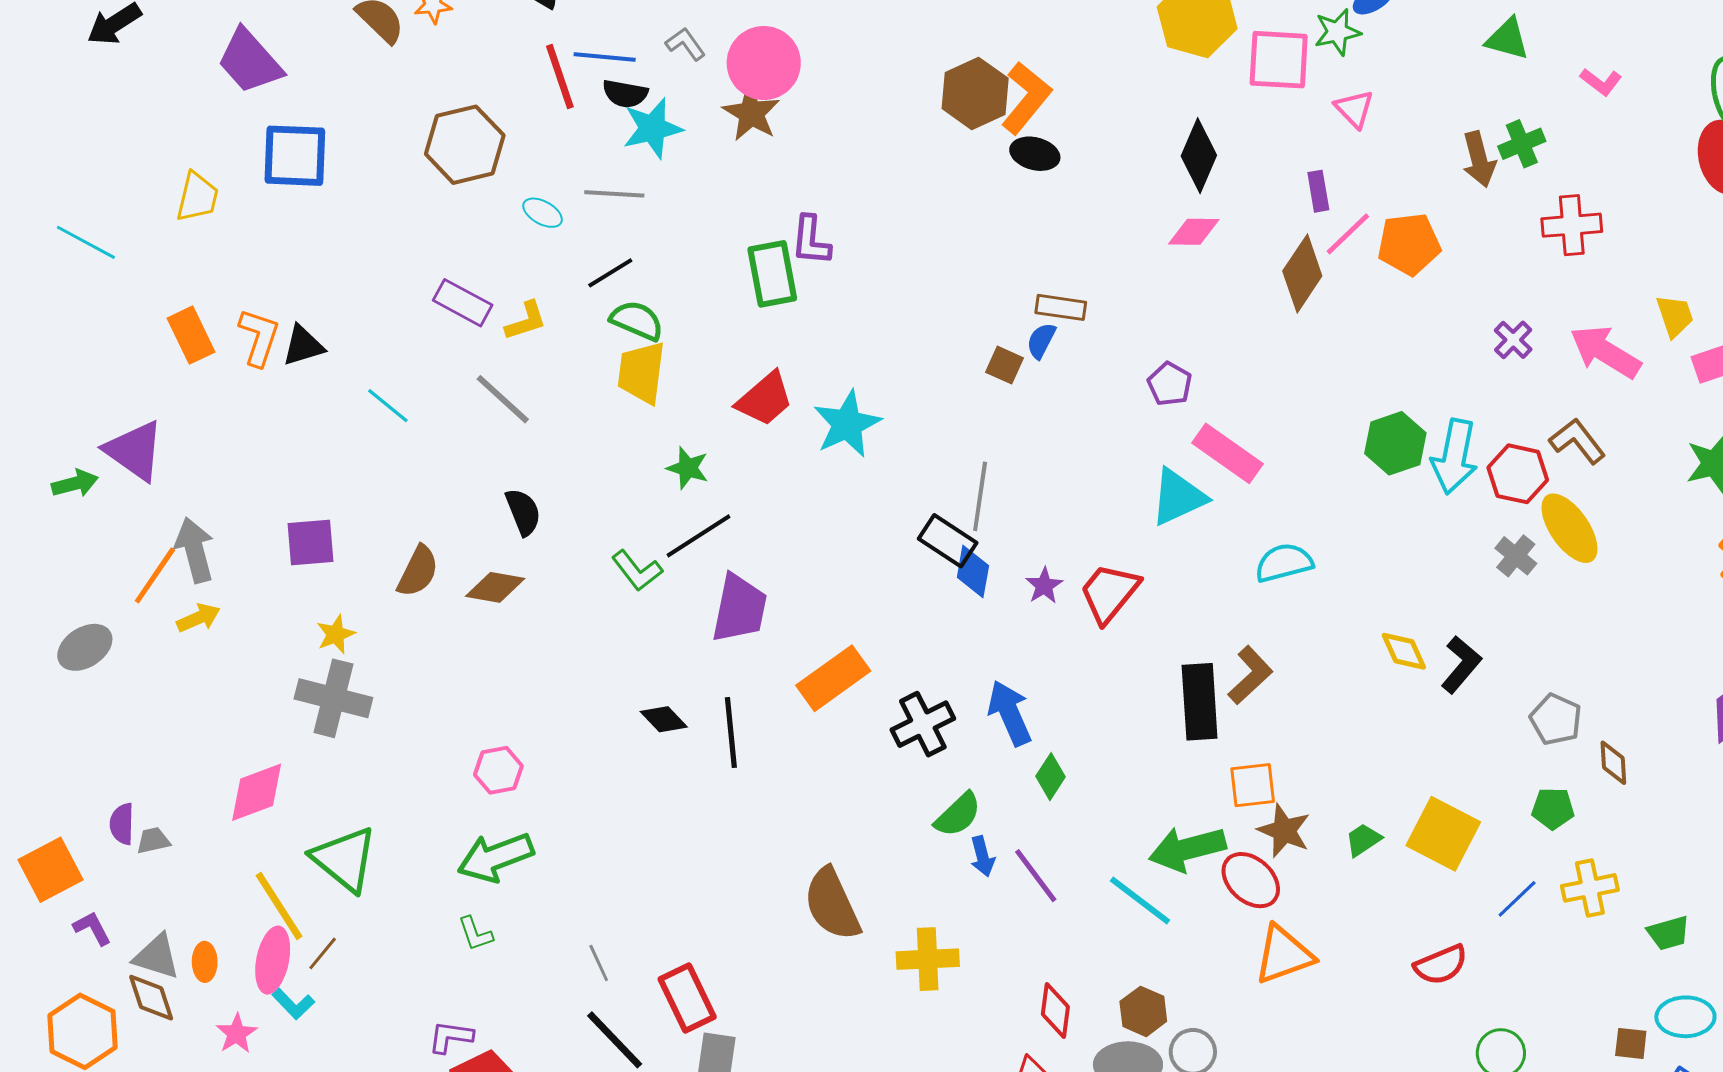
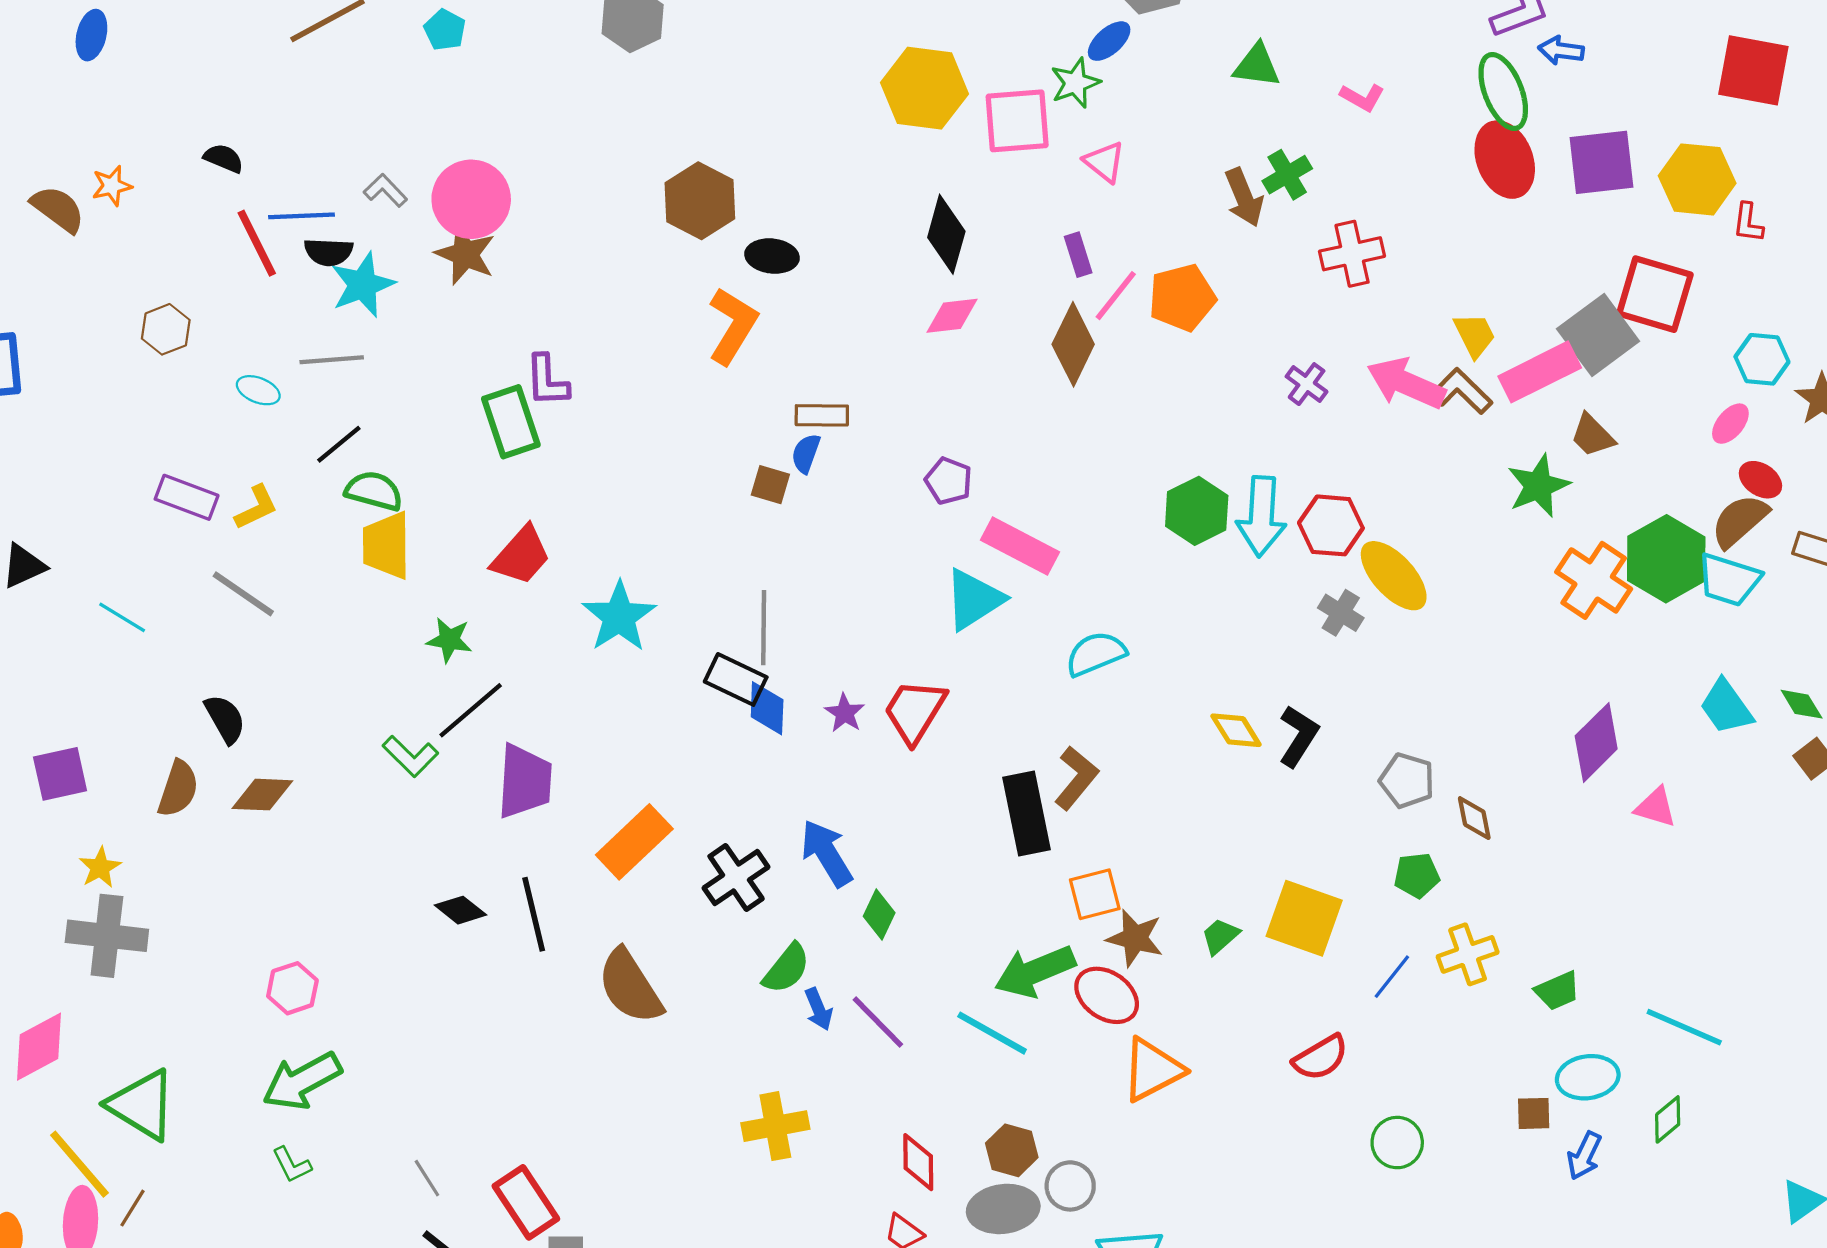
orange L-shape: (1026, 98) -> (733, 326), moved
brown hexagon: (465, 145) -> (166, 329), size x0.6
cyan star: (847, 424) -> (619, 617), moved
brown L-shape: (1577, 441) -> (1461, 391), moved
black semicircle: (523, 512) -> (225, 719), moved
brown semicircle: (832, 904) -> (630, 986), moved

